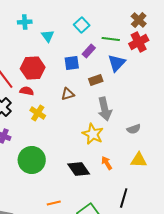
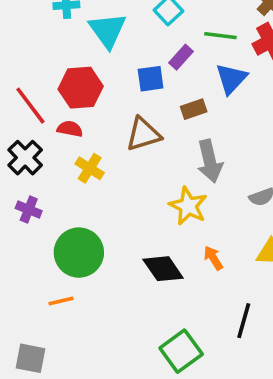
cyan triangle: (48, 36) -> (108, 30), size x1.6
brown triangle: (68, 94) -> (143, 134), size x1.5
orange line: (54, 203) -> (61, 301), moved

